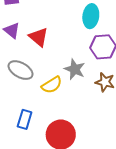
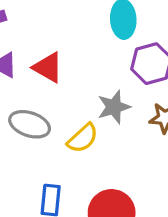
gray star: (75, 69) -> (114, 107), turned -30

